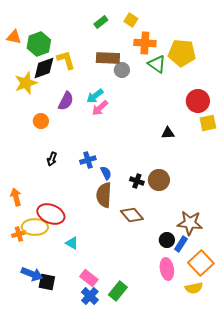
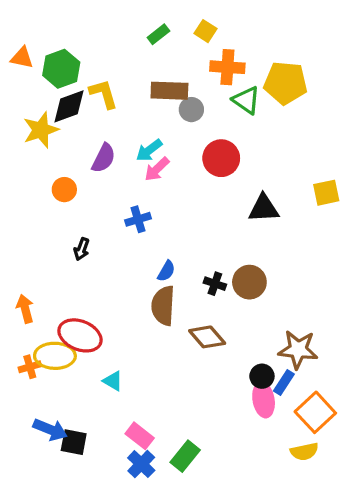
red circle: (198, 101) -> (221, 158), moved
black triangle: (168, 133) -> (264, 208), size x1.5
blue cross: (88, 160) -> (138, 219), moved
blue semicircle: (106, 173) -> (166, 271), turned 56
pink ellipse: (167, 269) -> (264, 400), moved

